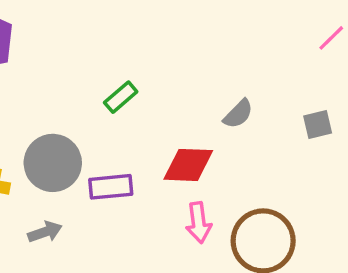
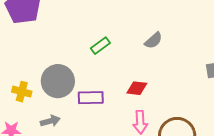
gray semicircle: (238, 114) -> (153, 40), moved
red diamond: (188, 165) -> (137, 88), size x0.7

